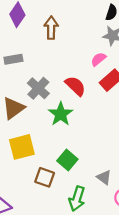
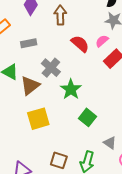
red semicircle: (75, 86) -> (80, 44), moved
green square: (67, 160) -> (88, 117), moved
brown square: (45, 177) -> (59, 160), moved

